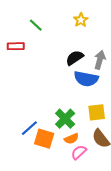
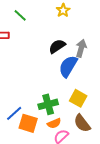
blue semicircle: (86, 79) -> (68, 66), turned 110
yellow square: (97, 112) -> (78, 98), turned 36
green cross: (65, 119) -> (48, 104), turned 30

